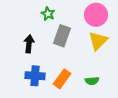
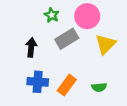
pink circle: (96, 15) -> (87, 16), moved
gray rectangle: (62, 36) -> (67, 39), turned 40

